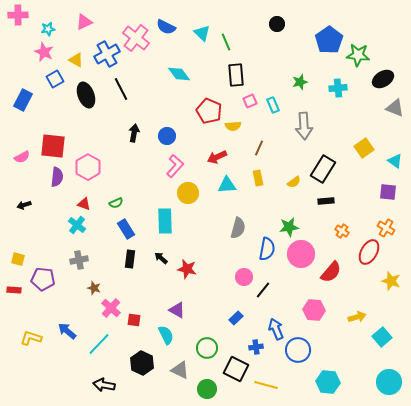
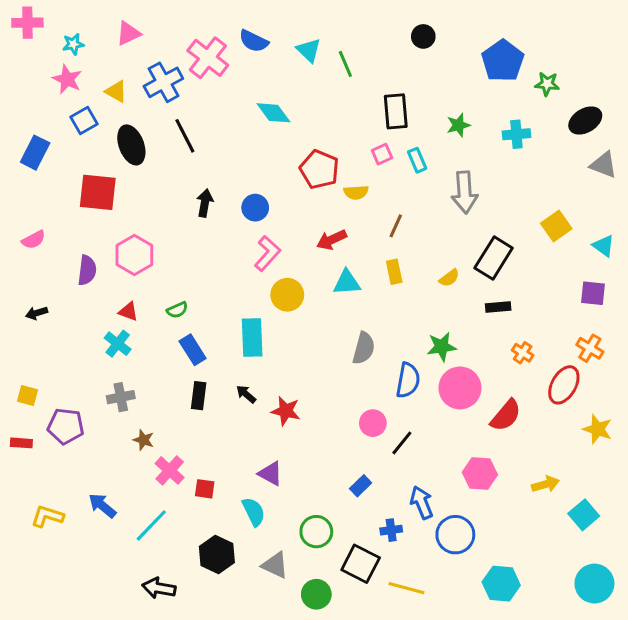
green star: (358, 55) -> (547, 84), size x0.7
black rectangle: (236, 75) -> (396, 111), moved
red square: (53, 146) -> (98, 192), moved

